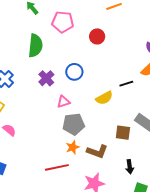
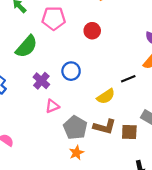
green semicircle: (35, 46) -> (26, 47), turned 40
pink triangle: (63, 102) -> (52, 106), moved
gray pentagon: (74, 124) -> (75, 128), turned -30
brown L-shape: (97, 151) -> (105, 127), moved

